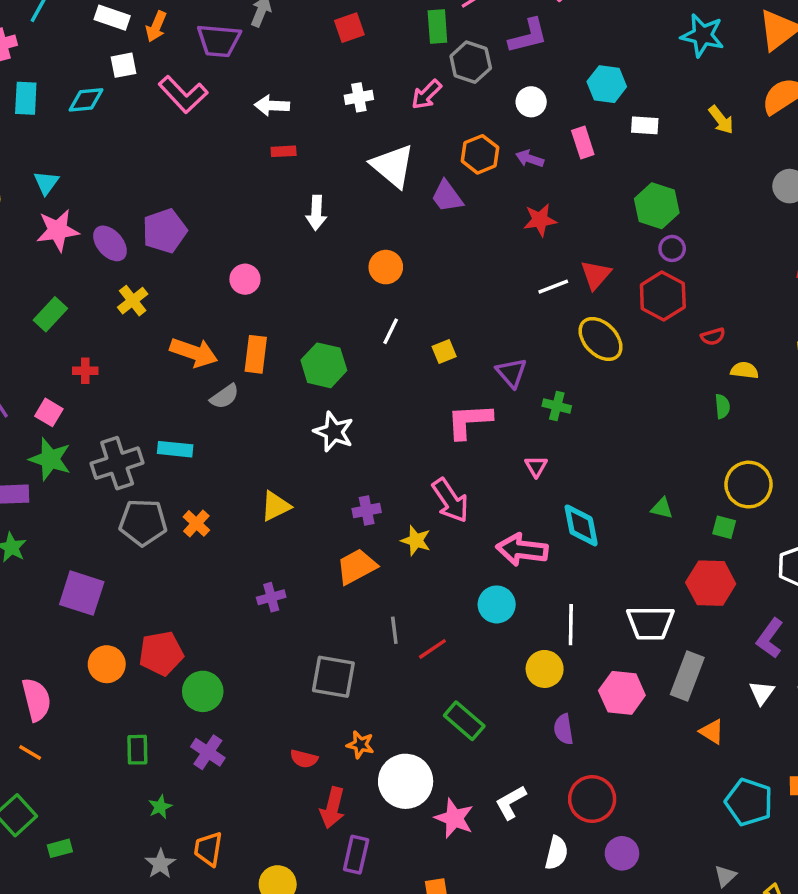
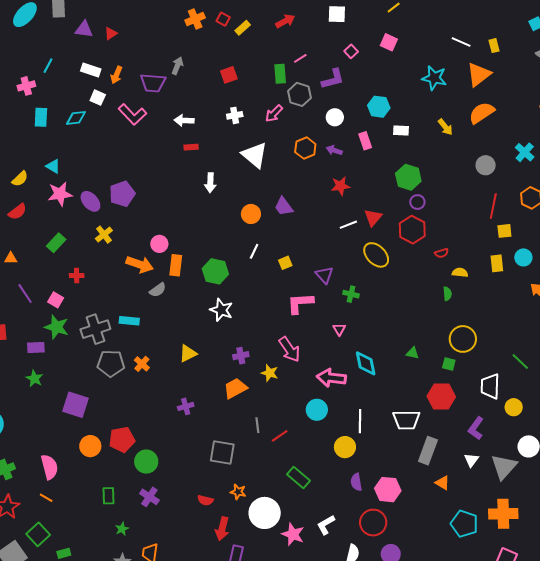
white square: (124, 65) -> (98, 98), turned 35
cyan triangle: (46, 183) -> (53, 166), turned -35
purple trapezoid: (447, 196) -> (284, 207), moved
pink circle: (245, 279) -> (159, 244), moved
pink hexagon: (622, 693) -> (388, 490), moved

